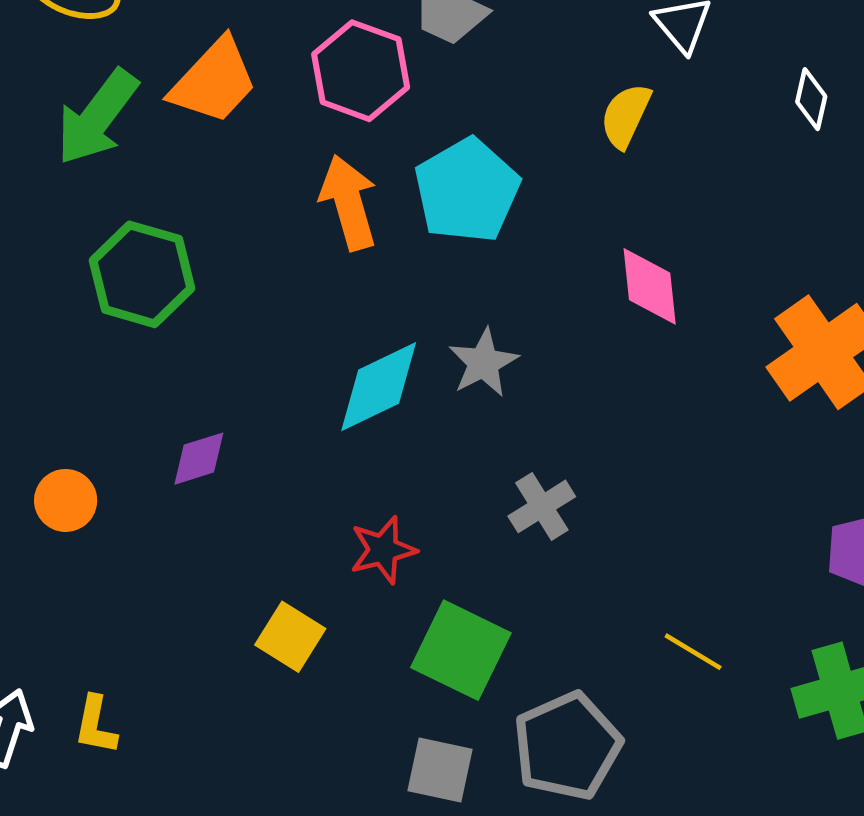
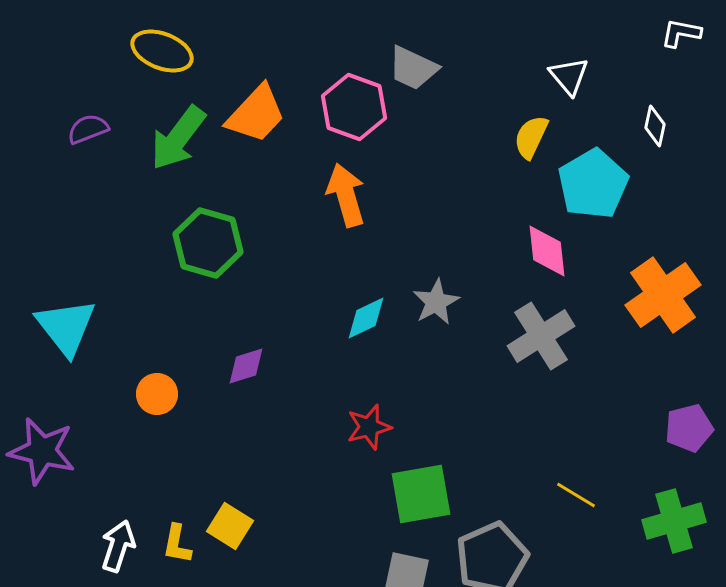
cyan pentagon: (467, 191) -> (593, 184), moved
cyan diamond: (379, 387) -> (366, 318), size x0.7
gray cross: (542, 506) -> (541, 336), moved, size x1.5
yellow square: (290, 637) -> (230, 526), moved
green square: (461, 650) -> (421, 494), turned -36

